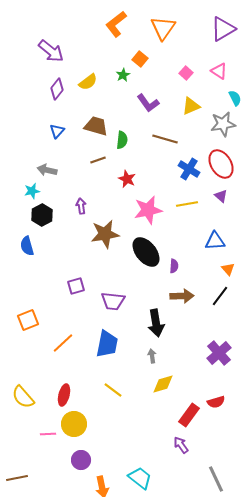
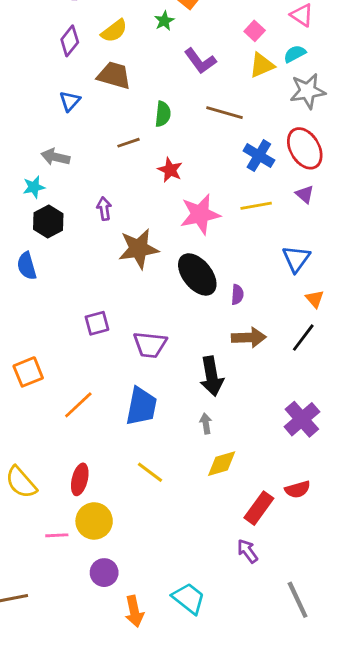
pink square: (186, 73) -> (255, 31), moved
cyan semicircle: (235, 98) -> (295, 54), moved, turned -91
brown trapezoid: (96, 126) -> (114, 75), moved
blue triangle: (215, 241) -> (296, 259), turned -50

